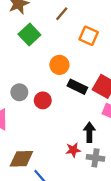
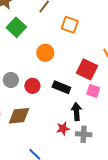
black rectangle: (77, 87) -> (61, 87), moved
brown diamond: (21, 159) -> (19, 116), moved

